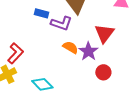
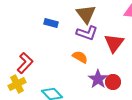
purple L-shape: (61, 23) -> (87, 33), moved
purple star: (88, 51) -> (98, 79), moved

